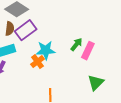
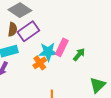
green arrow: (76, 44) -> (79, 55), moved
pink rectangle: (88, 51) -> (62, 47), moved

